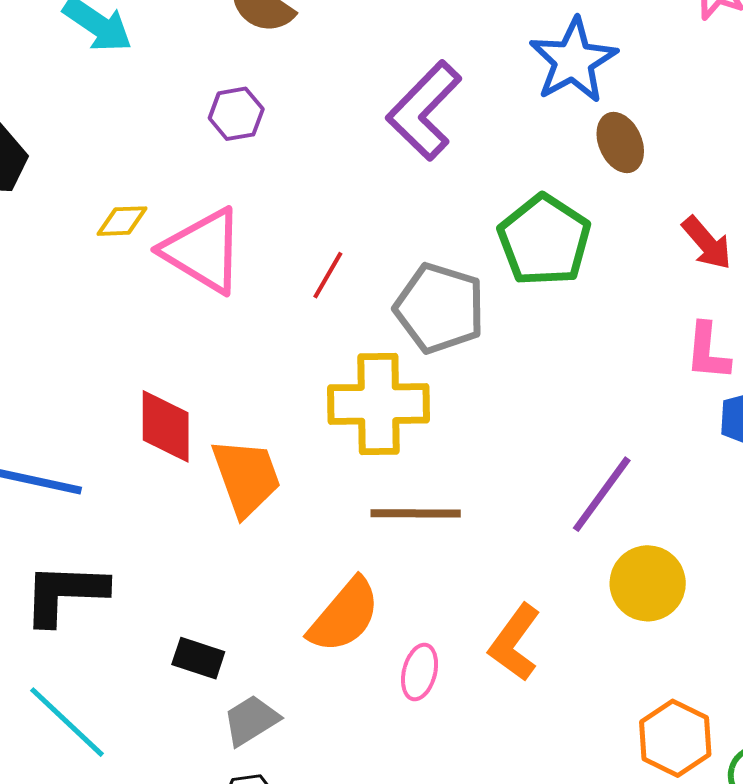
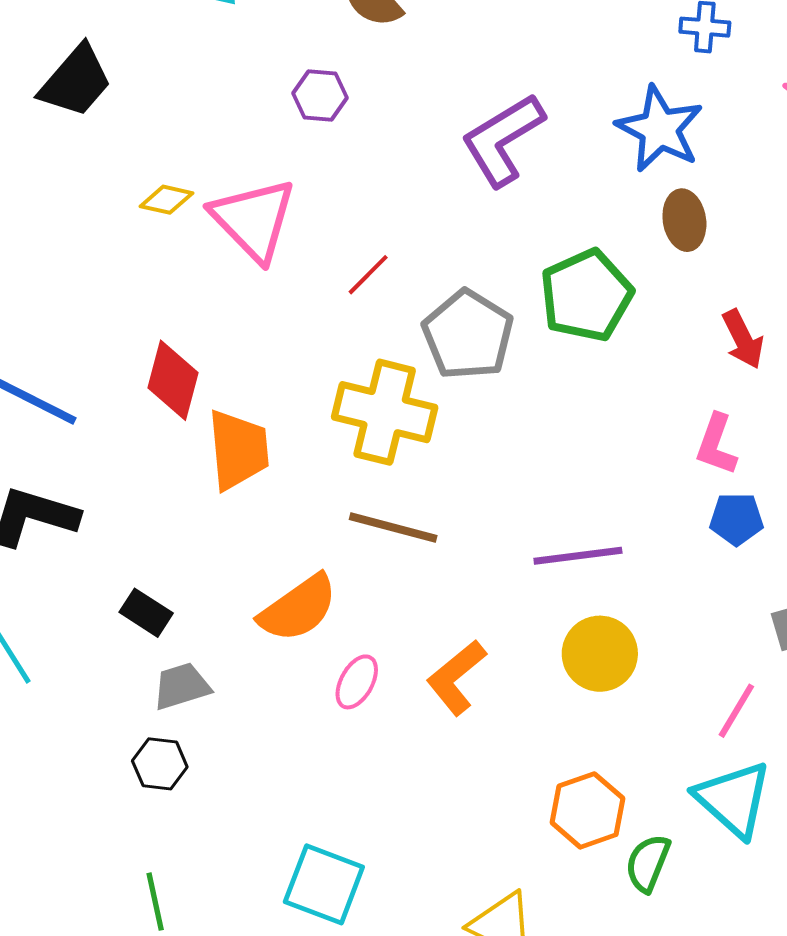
blue star: (573, 61) -> (660, 129), turned -30
yellow diamond: (122, 221) -> (166, 200), moved
purple line: (602, 494) -> (578, 556), turned 32

